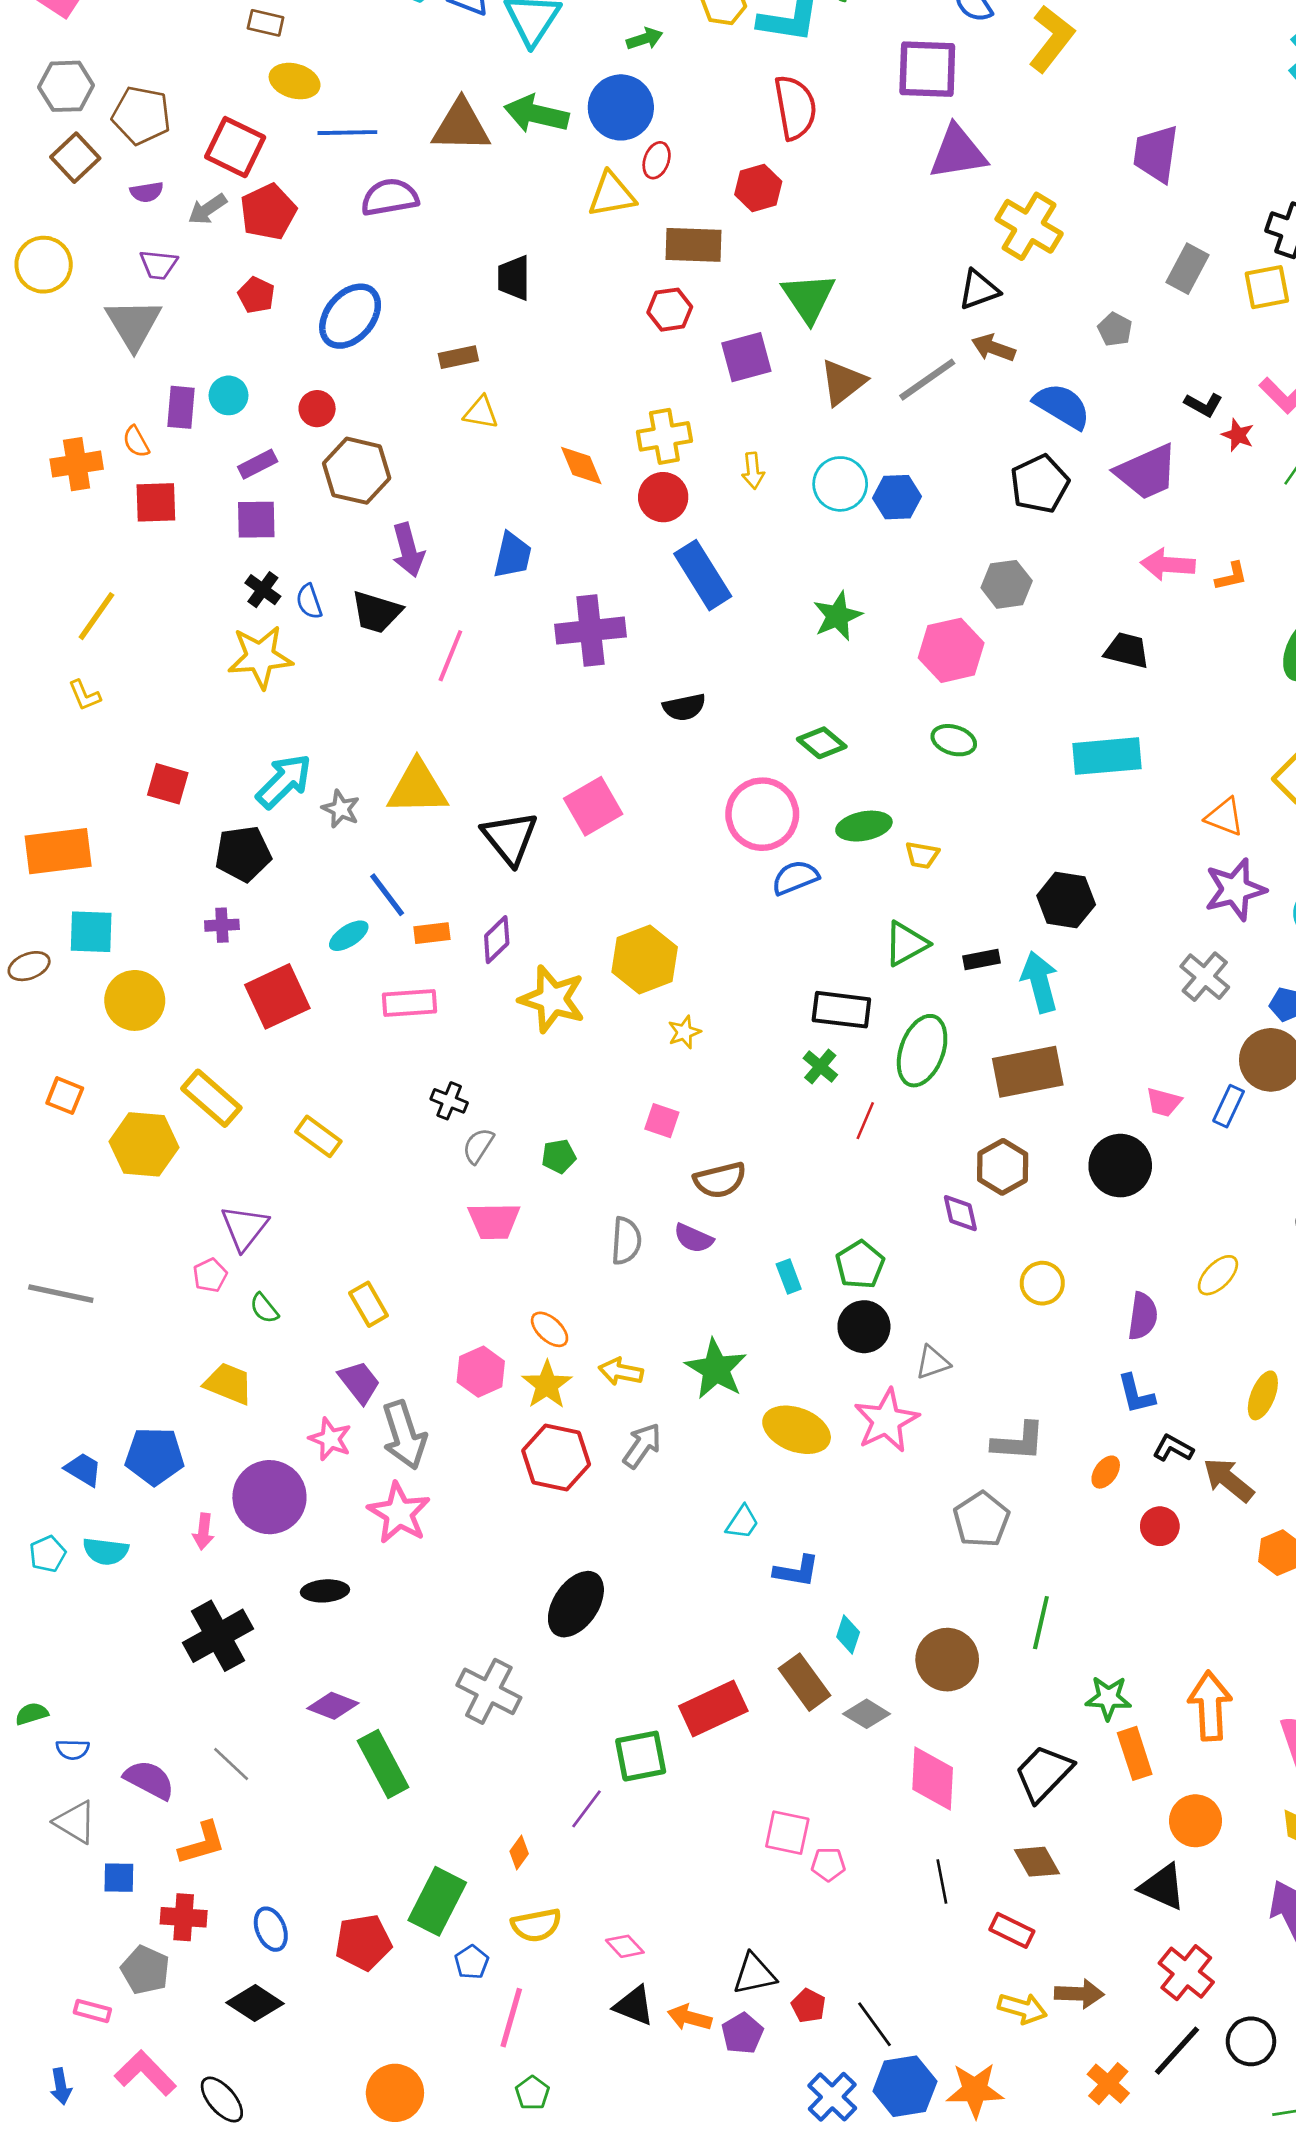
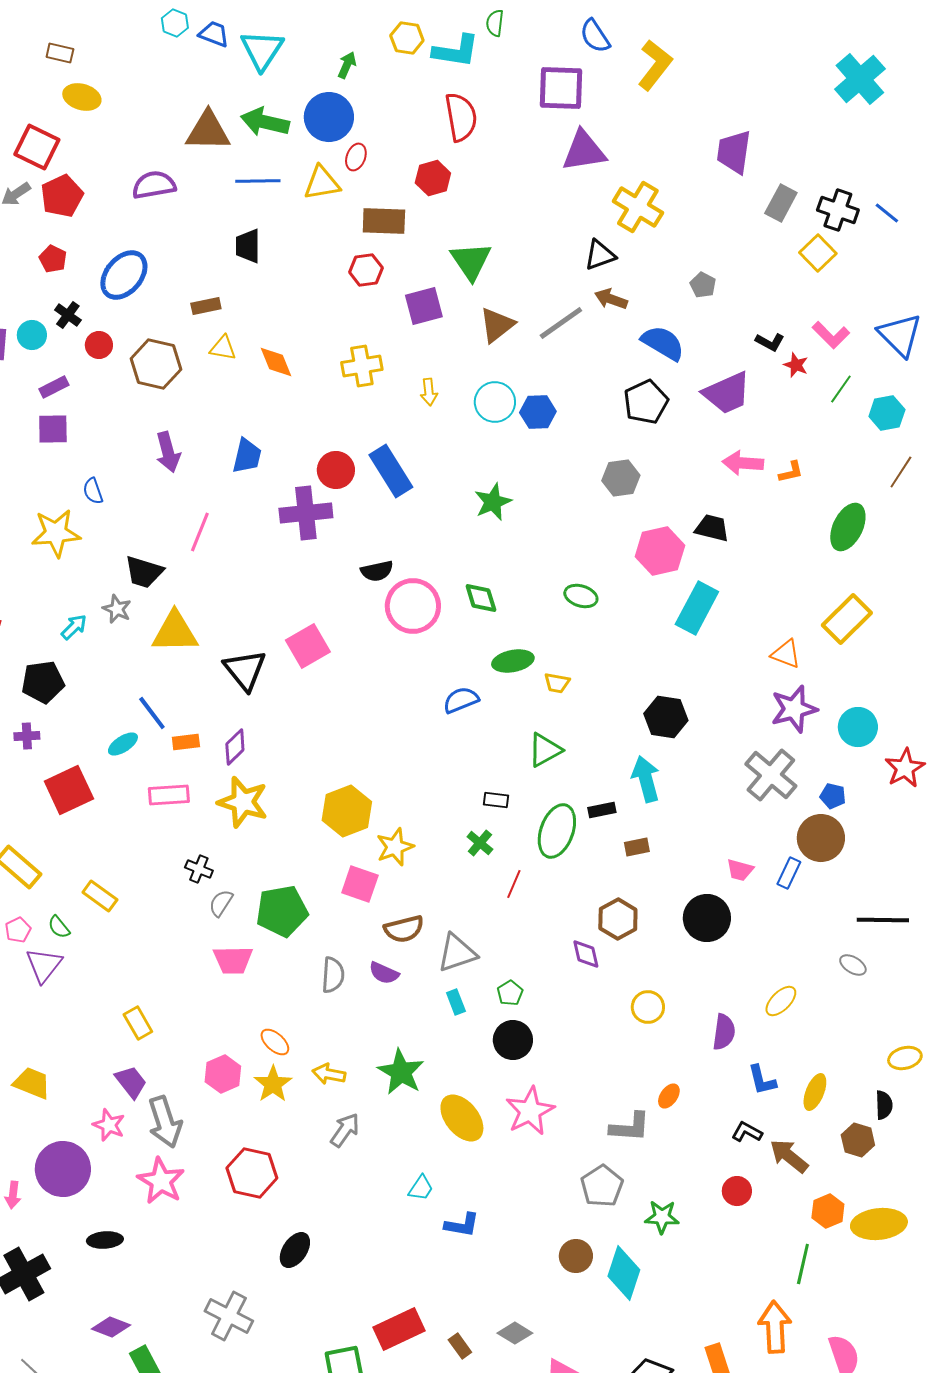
green arrow: (645, 39) -> (347, 65), turned -48
blue line: (347, 133) -> (258, 181), moved
gray rectangle: (1188, 269) -> (781, 203), moved
yellow square: (1267, 287) -> (818, 253), turned -33
orange diamond: (581, 465) -> (276, 362), moved
brown hexagon: (357, 471) -> (156, 364), moved
red circle: (663, 497) -> (336, 470), moved
black cross: (263, 590) -> (68, 315), moved
black trapezoid: (376, 612) -> (144, 572), moved
pink hexagon: (951, 650) -> (660, 551), moved
green diamond: (822, 743) -> (481, 598), turned 33
cyan rectangle: (1107, 756) -> (697, 608), turned -57
cyan arrow: (284, 781) -> (74, 627), size x0.6
gray star: (341, 809) -> (117, 609), moved
pink circle: (762, 814) -> (413, 606), moved
yellow hexagon: (645, 959) -> (347, 811), moved
black rectangle: (981, 959) -> (602, 810), moved
gray cross: (1205, 977) -> (771, 775), size x1.4
yellow star: (552, 999) -> (243, 802), moved
black rectangle: (841, 1010) -> (496, 800), size x0.6
yellow star: (684, 1032) -> (395, 847), moved, size x1.5
brown rectangle: (1028, 1072) -> (637, 847), size x0.5
pink square: (662, 1121) -> (360, 884), size x1.4
green pentagon: (559, 1156) -> (282, 911), size x2.0
green pentagon: (860, 1265) -> (510, 993), size x0.7
pink pentagon: (210, 1275) -> (18, 930), moved
green semicircle: (264, 1308) -> (59, 927), moved
gray triangle: (933, 1362) -> (457, 953), moved, size x1.5
blue L-shape: (1136, 1394) -> (762, 1080), moved
yellow ellipse: (797, 1430) -> (462, 1118), turned 30
red hexagon: (556, 1457) -> (252, 1173), moved
orange ellipse: (1106, 1472) -> (669, 1096), moved
black ellipse: (576, 1604) -> (295, 1250), size x0.7
green line: (1041, 1623) -> (803, 1264), moved
cyan diamond: (848, 1635) -> (624, 1273), moved, size x1.8
brown circle: (947, 1660) -> (576, 1256), moved, size x0.7
brown rectangle: (804, 1682) -> (460, 1346), moved, size x0.6
green star: (1108, 1698) -> (662, 1217), moved

